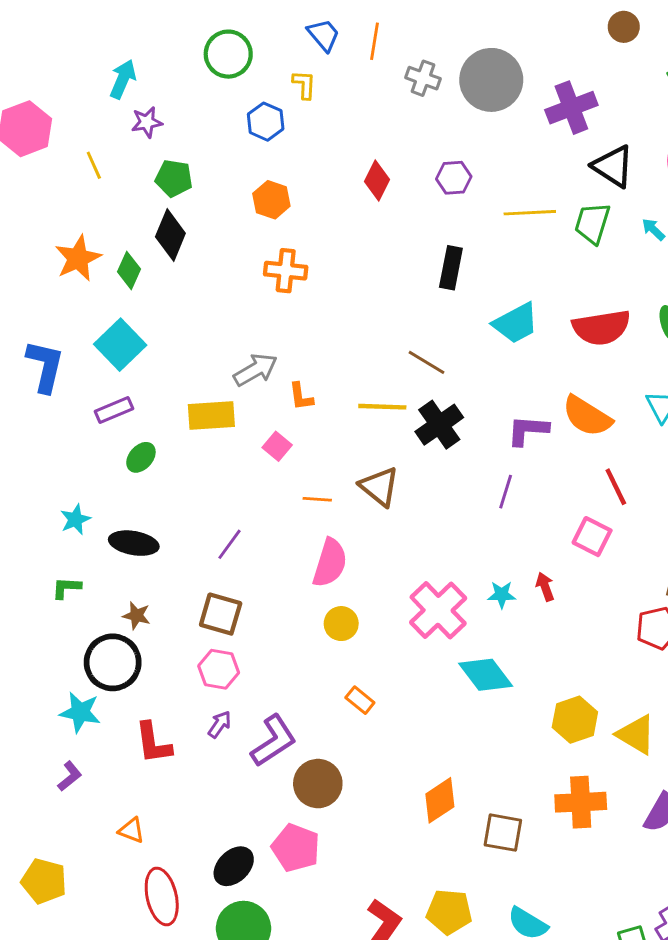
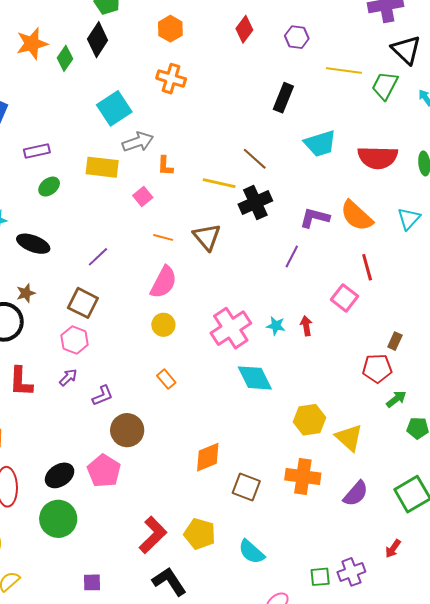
cyan square: (120, 345) -> (114, 108), moved
brown star: (136, 616) -> (26, 293), turned 30
purple L-shape: (274, 741) -> (103, 396), size x0.6

